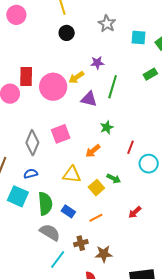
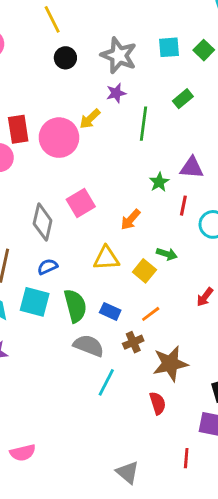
gray star: (107, 24) -> (119, 55), moved, size x1.4
green rectangle: (150, 74) -> (183, 99), moved
purple triangle: (89, 99) -> (192, 168), moved
green star: (107, 127) -> (159, 182), moved
brown cross: (81, 243) -> (133, 342), moved
brown star: (104, 254) -> (170, 364), size x1.4

